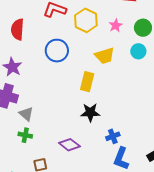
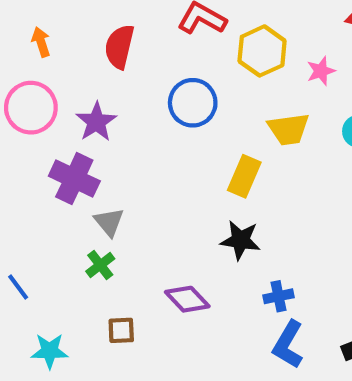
green cross: (25, 135) -> (100, 265), turned 32

